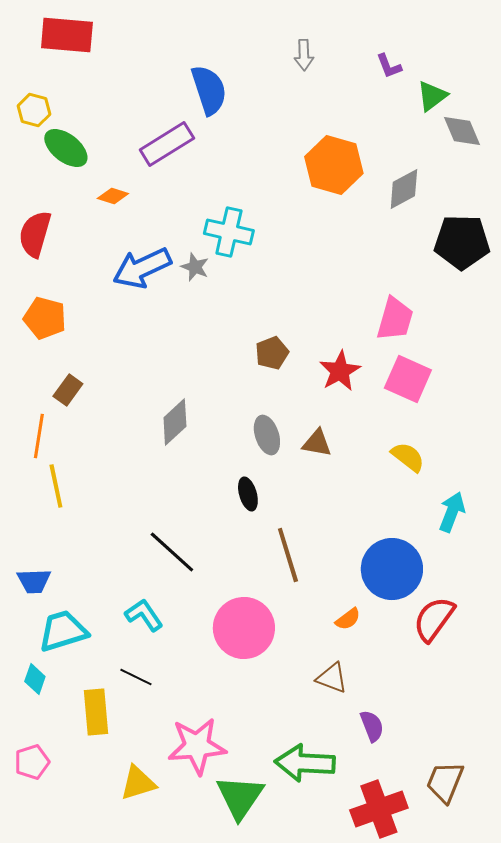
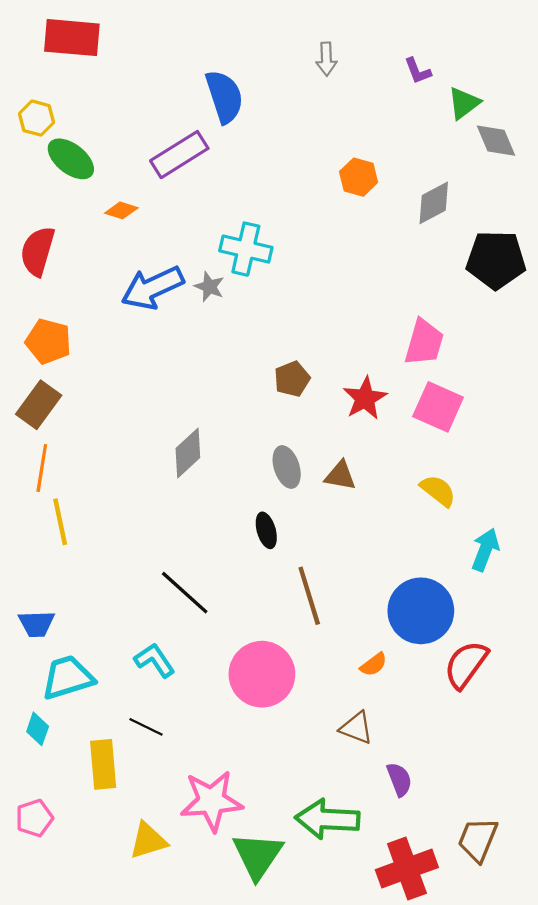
orange hexagon: (334, 165) -> (359, 177), size x0.6
brown rectangle: (68, 390) -> (39, 405), moved, size x1.4

